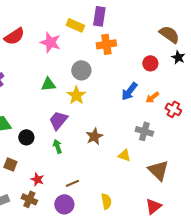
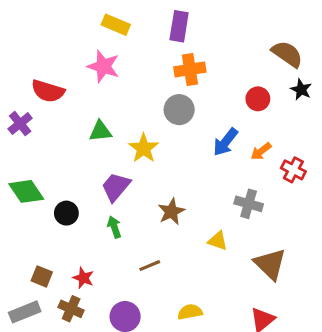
yellow rectangle: (75, 25) -> (116, 25), moved
red semicircle: (14, 36) -> (48, 91), moved, turned 50
gray circle: (81, 70) -> (179, 110), moved
brown square: (10, 164) -> (42, 276), moved
brown line: (72, 183) -> (150, 266), moved
yellow semicircle: (106, 201) -> (190, 312), turned -91

